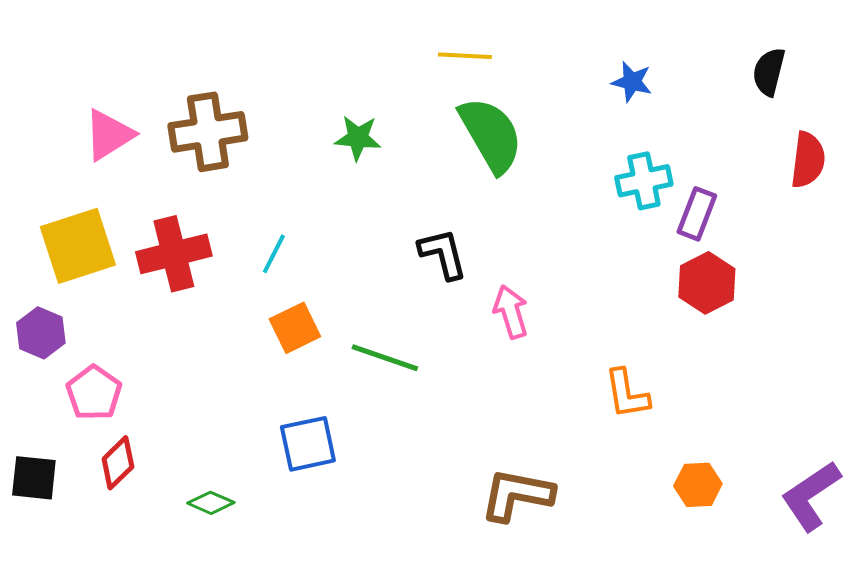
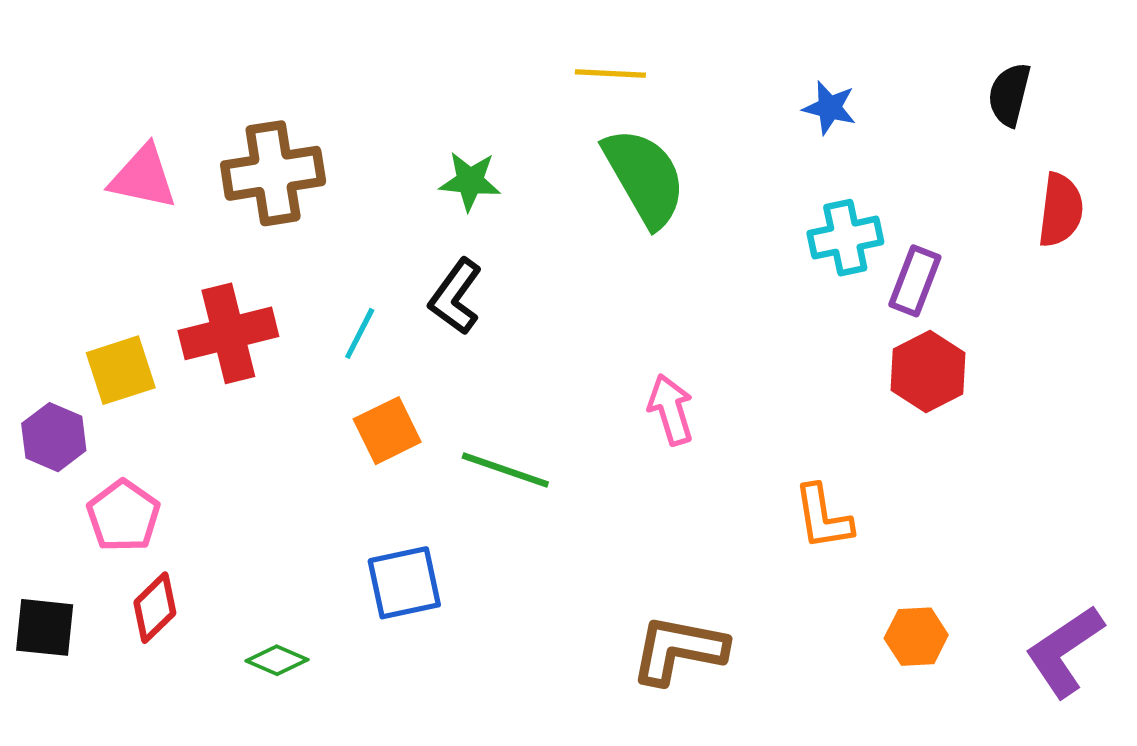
pink triangle: (109, 135) -> (143, 177), turned 44
yellow square: (78, 246) -> (121, 370), moved, size x0.7
black L-shape: (443, 254) -> (455, 297), moved, turned -130

